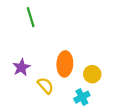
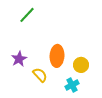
green line: (31, 17) -> (27, 15), turned 60

